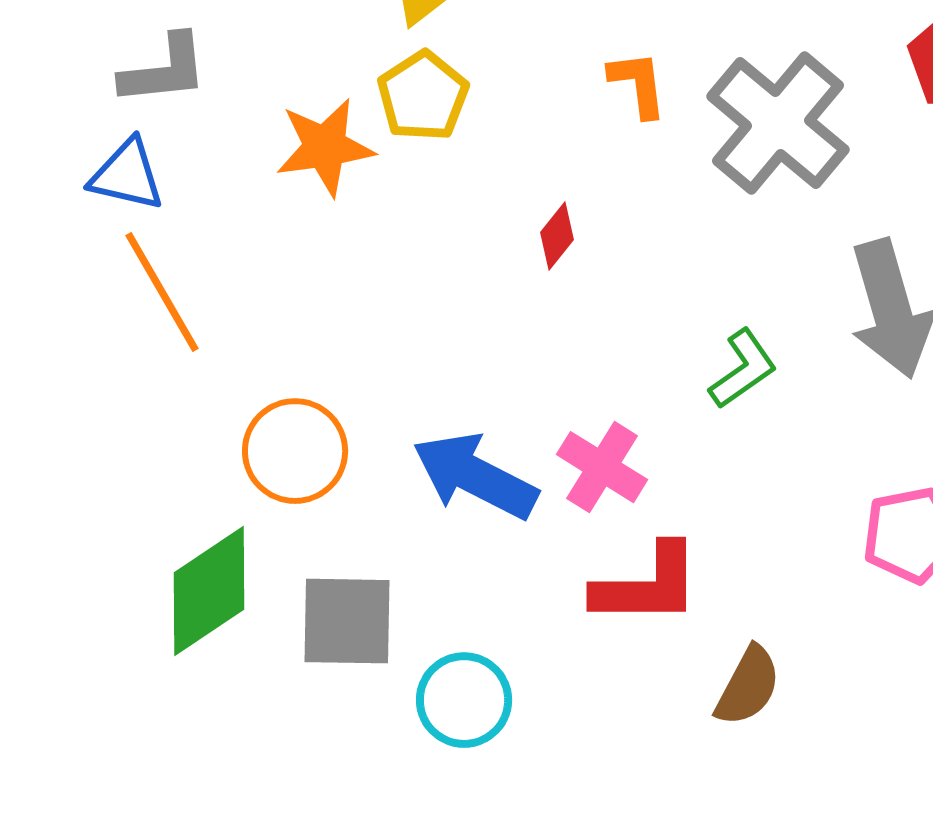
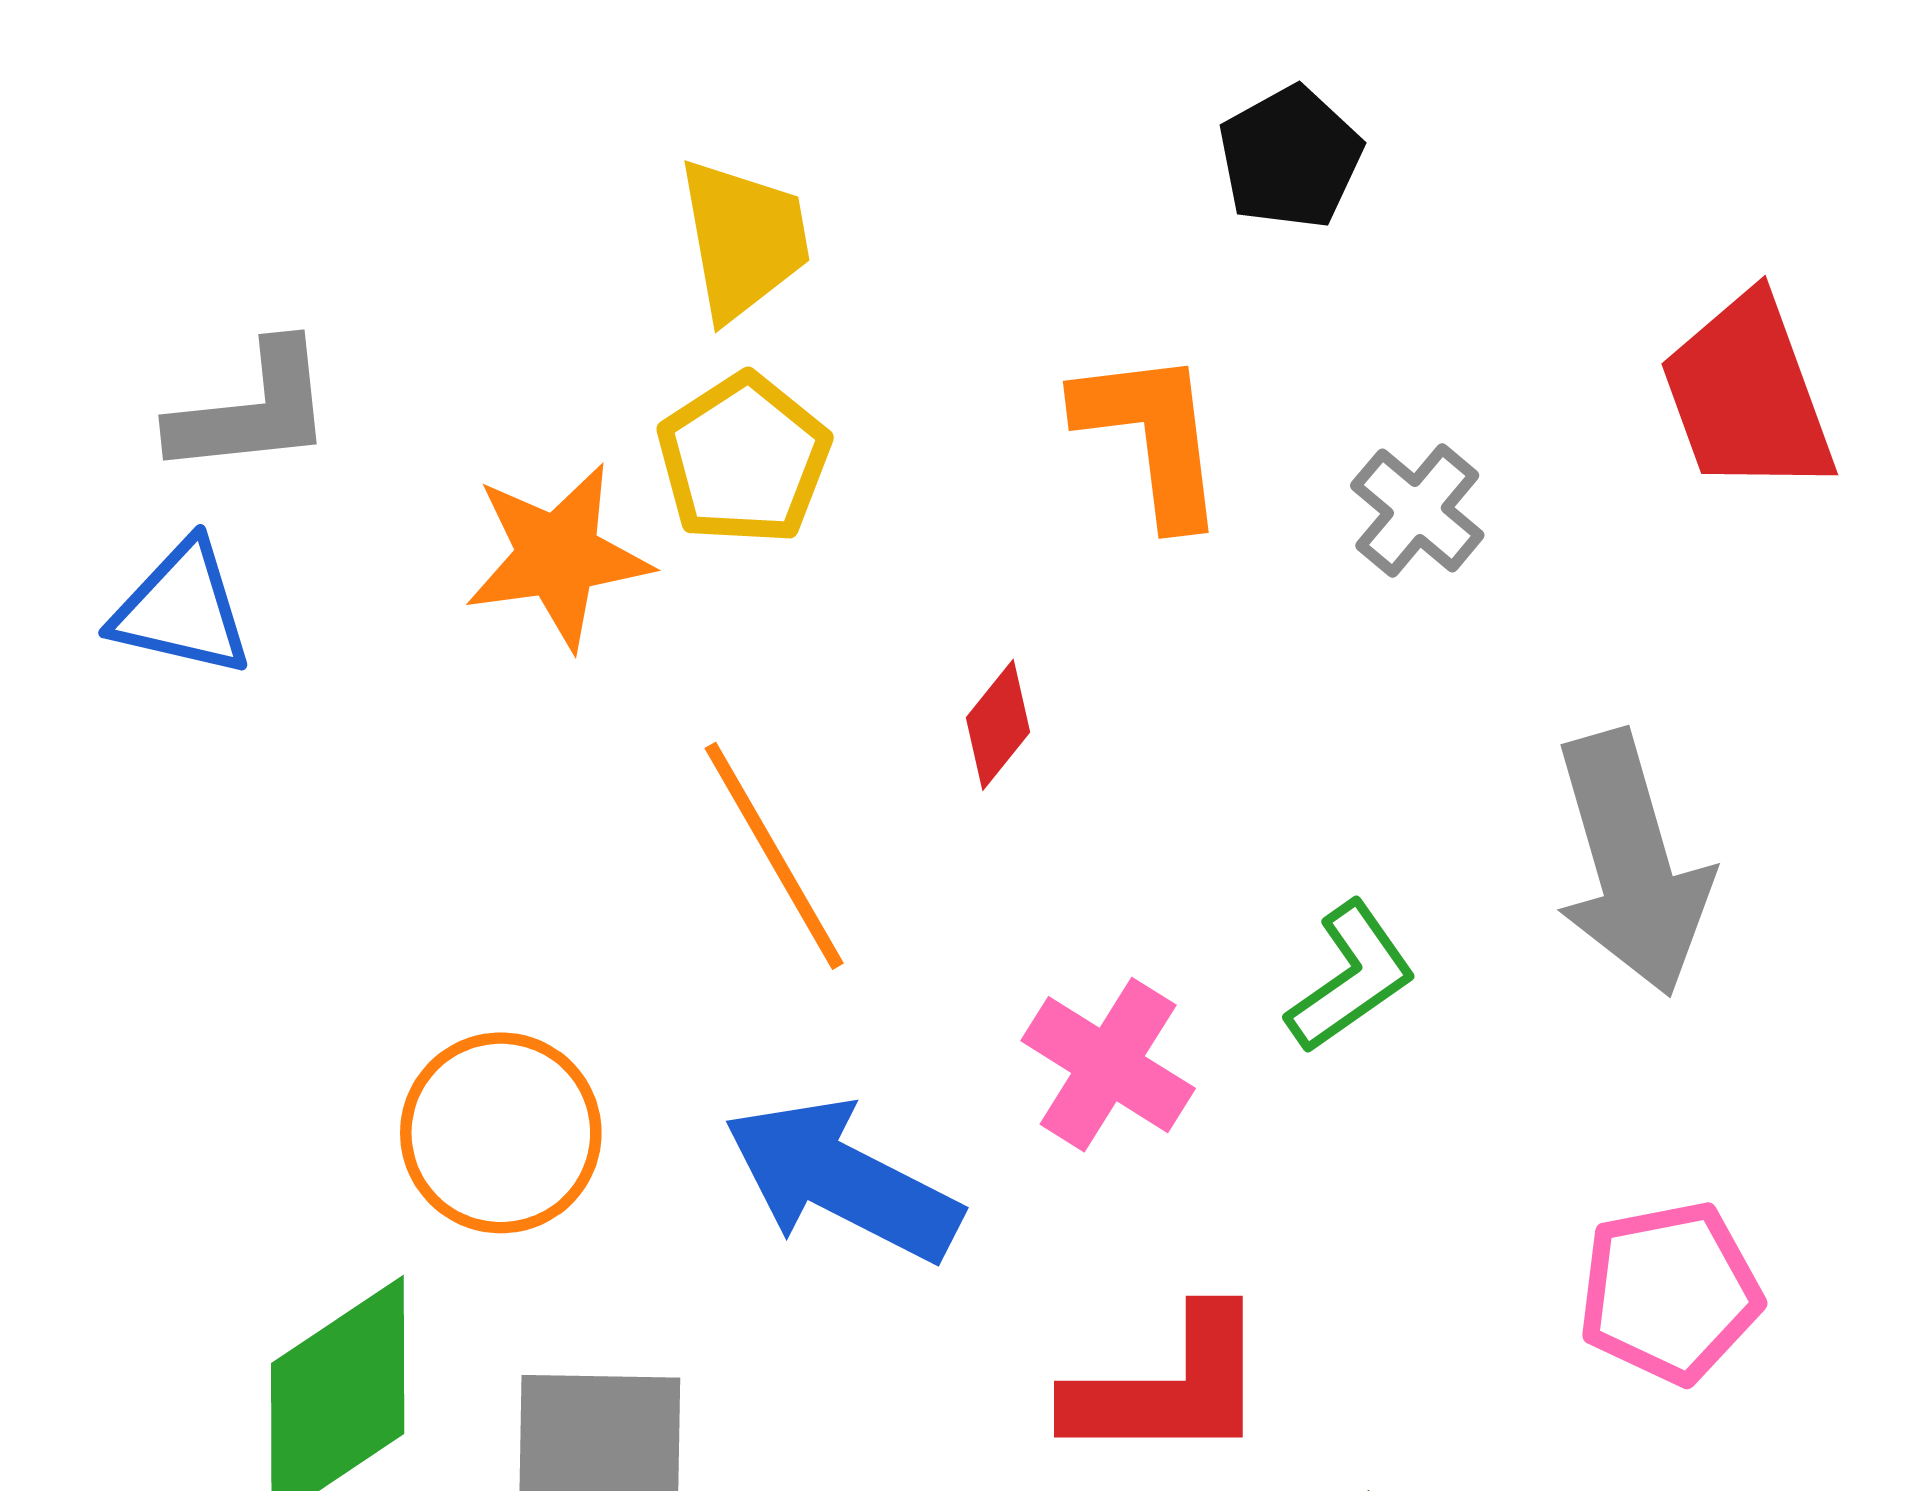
orange L-shape: (638, 84) -> (1152, 436), size x1.4
gray cross: (778, 123) -> (1417, 510), size x0.5
orange line: (162, 292) -> (774, 856), moved
pink cross: (602, 467) -> (1108, 1065), moved

